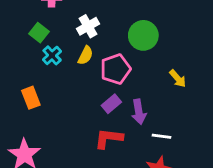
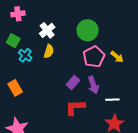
pink pentagon: (116, 69) -> (94, 57), moved

